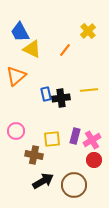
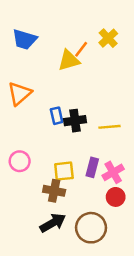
blue trapezoid: (20, 32) -> (25, 39), turned -45
yellow triangle: (32, 49) -> (69, 60), moved, turned -42
orange line: (65, 50) -> (81, 49), moved
yellow line: (89, 90) -> (109, 127), moved
brown cross: (34, 155) -> (54, 191), moved

